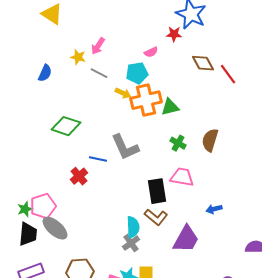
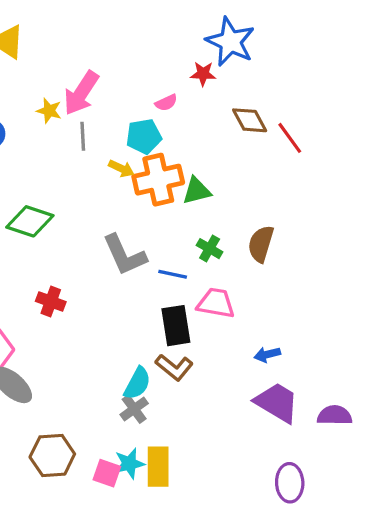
pink arrow: (98, 46) -> (81, 93), size x1.6
gray line: (99, 73) -> (83, 136), turned 60
blue line: (98, 159) -> (173, 274), moved
red cross: (79, 176) -> (51, 302), turned -30
cyan semicircle: (133, 227) -> (137, 383), turned 30
purple trapezoid: (186, 239) -> (277, 403), moved, turned -88

